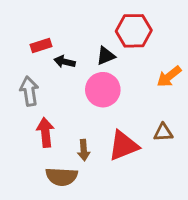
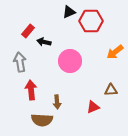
red rectangle: (41, 46) -> (28, 31), turned -32
black triangle: (106, 56) -> (69, 12), moved
red triangle: (123, 146) -> (93, 107), moved, size x0.6

